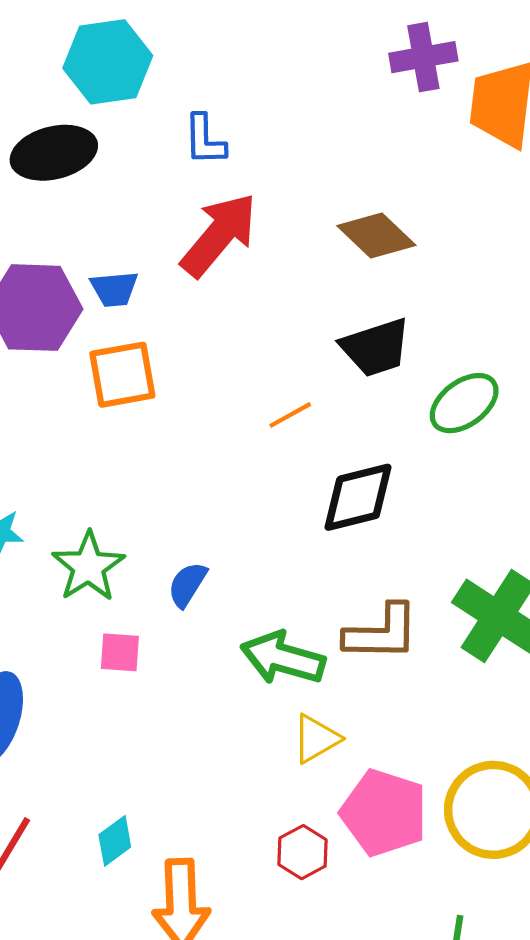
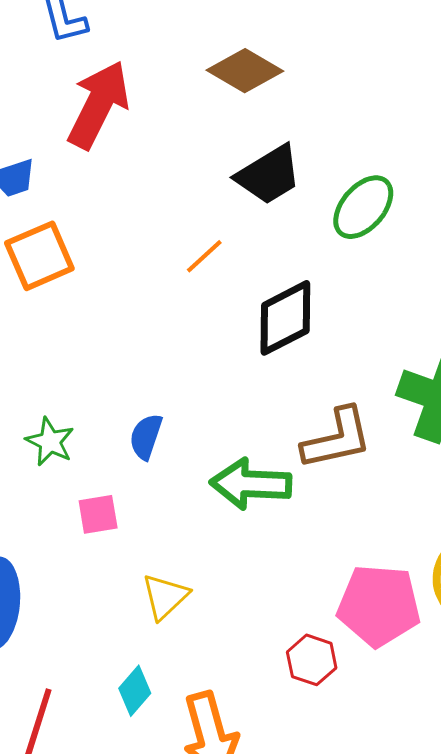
green star: (88, 567) -> (50, 442), size x0.7
yellow triangle: (316, 739) -> (165, 596), moved

